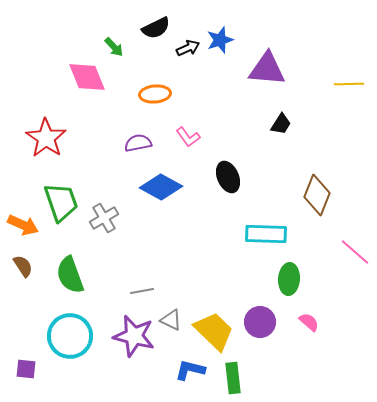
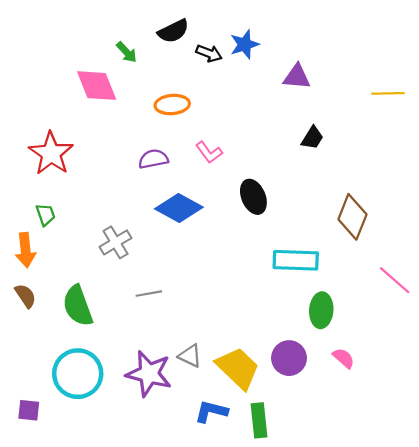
black arrow: (188, 48) -> (209, 53), turned 45
purple triangle: (267, 69) -> (297, 77), size x0.7
green trapezoid: (61, 202) -> (45, 215), moved, size x0.5
orange arrow: (23, 225) -> (25, 250), turned 60
gray line: (142, 291) -> (149, 294), moved

